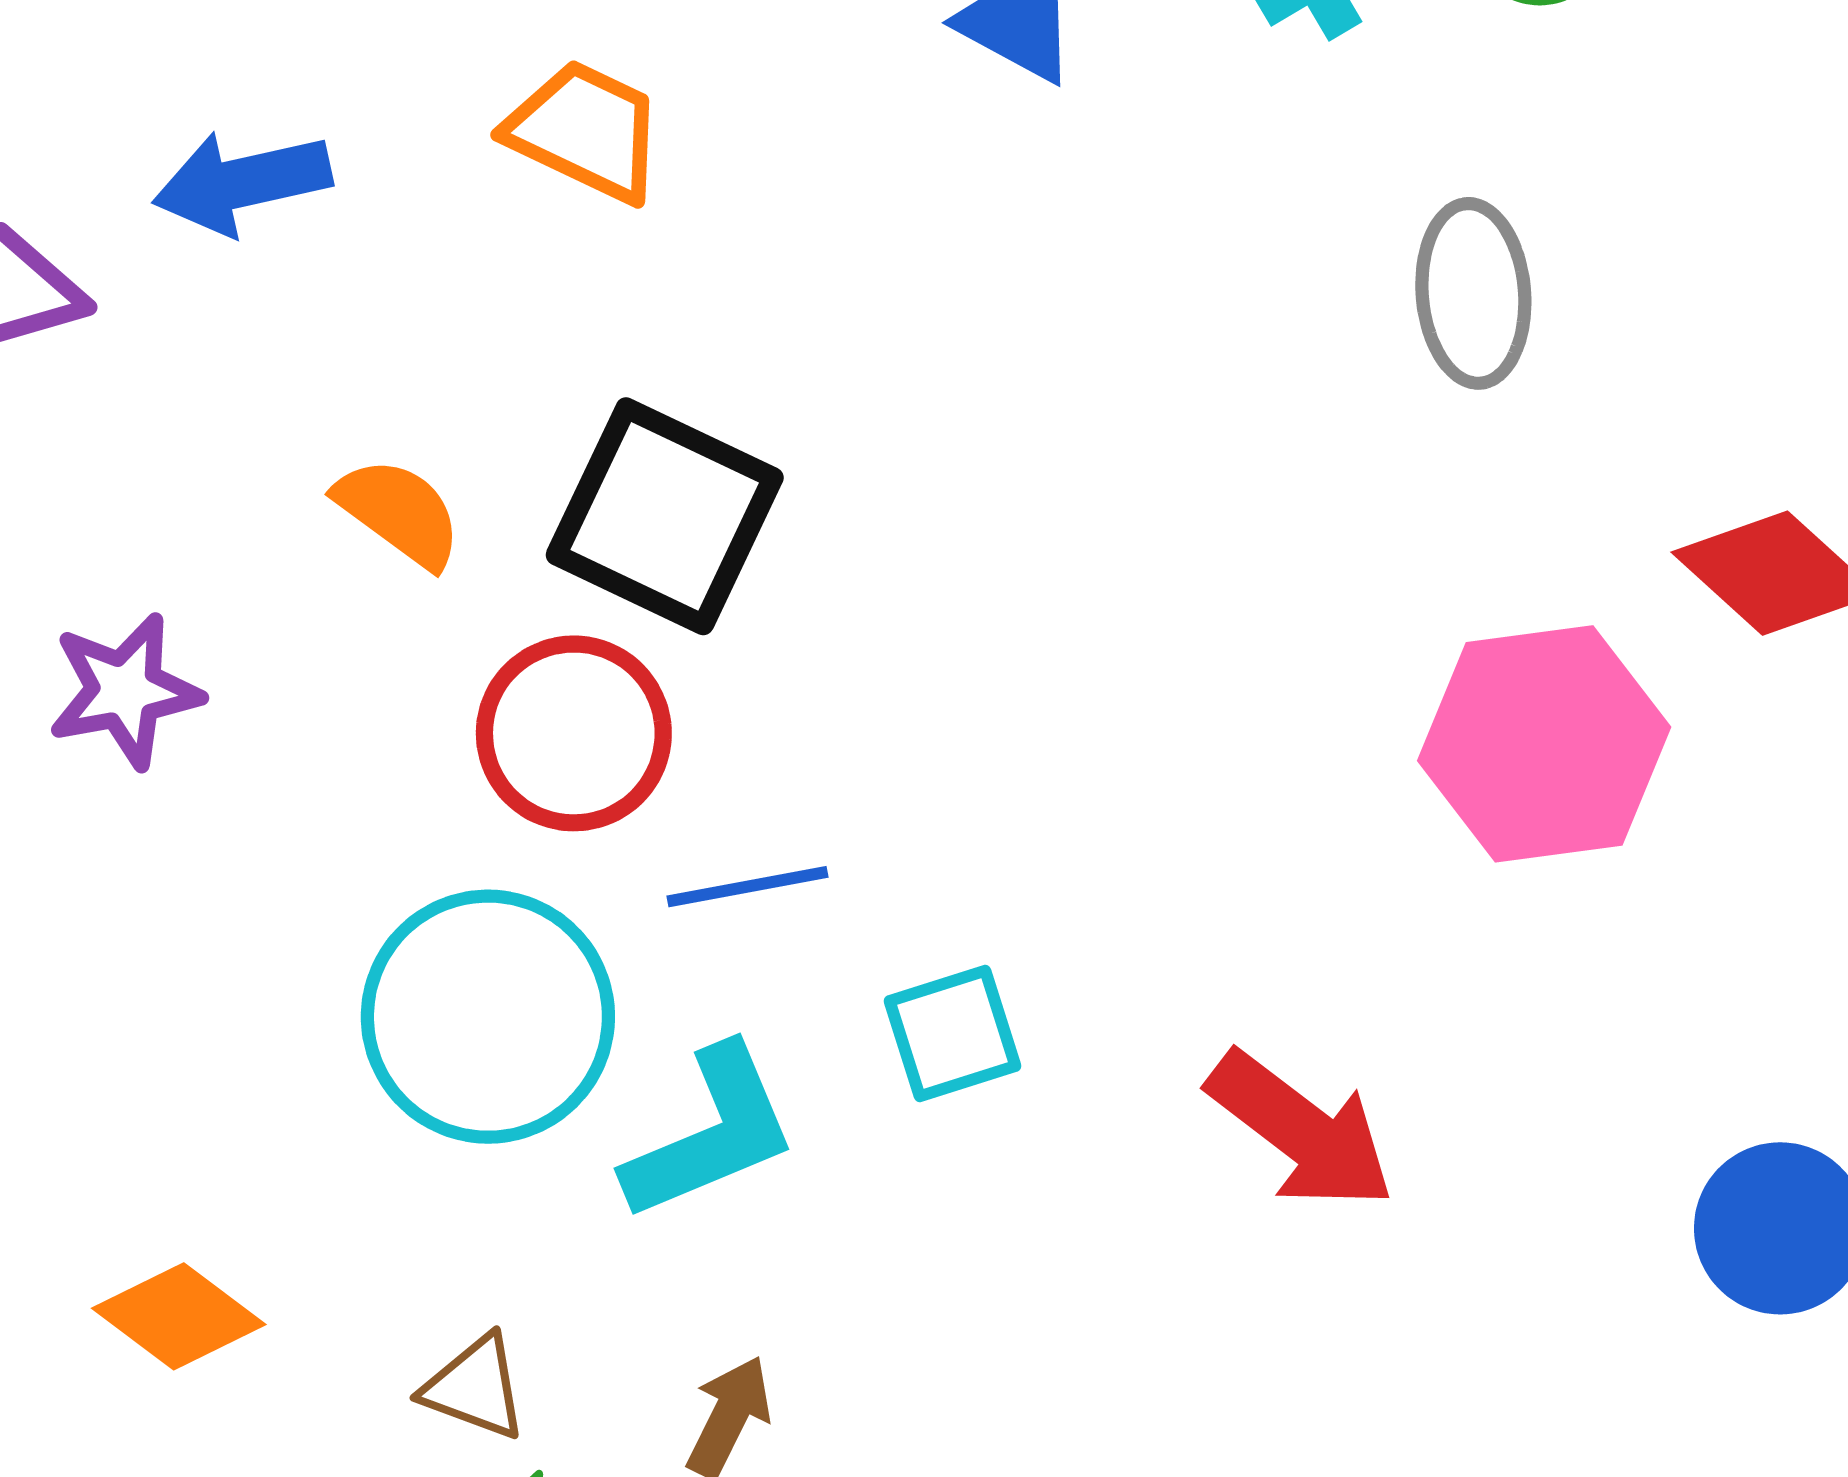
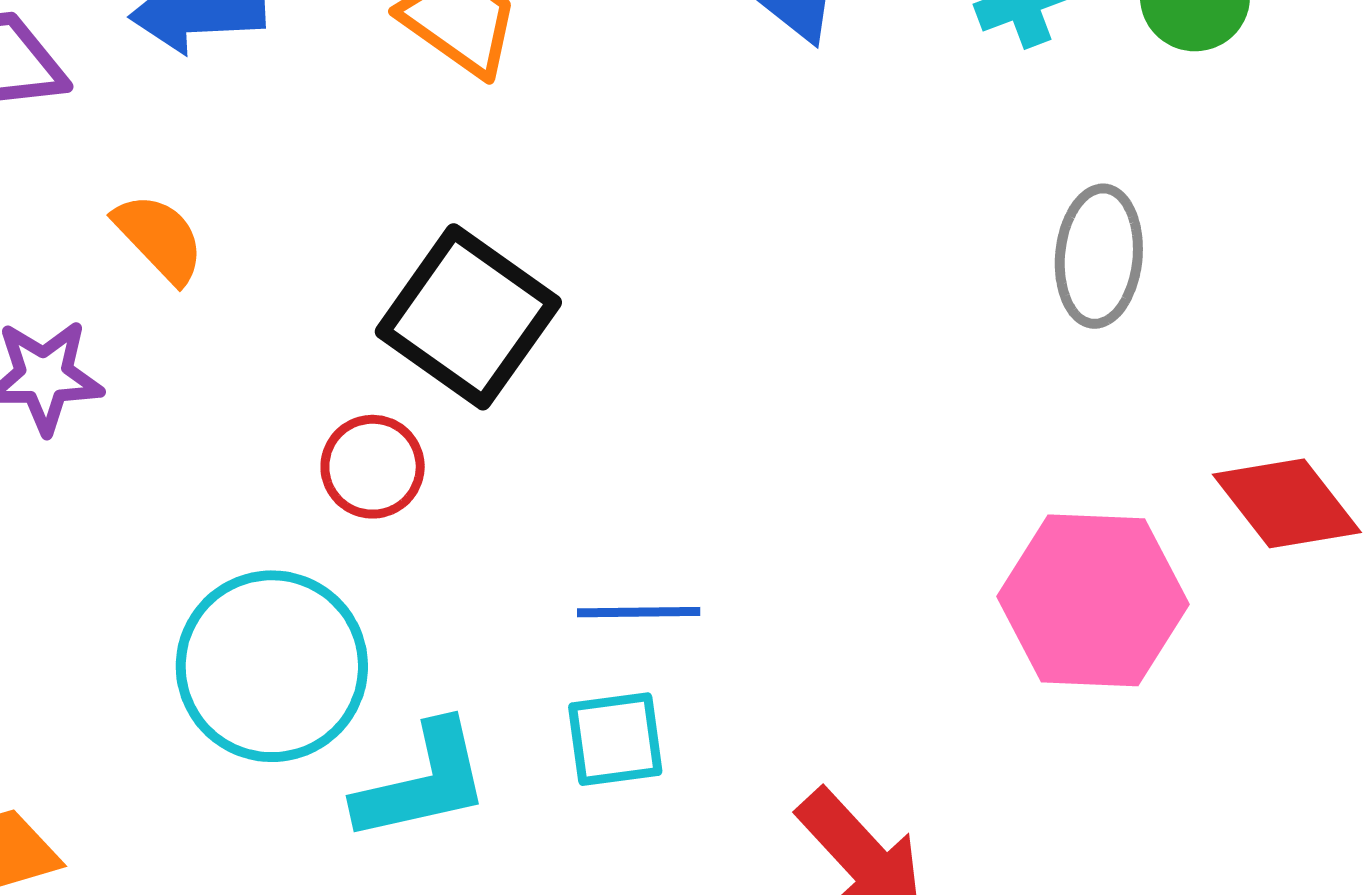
orange semicircle: (399, 512) -> (159, 238), moved
red circle: (574, 733) -> (373, 467), size x0.7
blue line: (748, 887) -> (639, 612), moved

